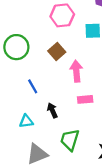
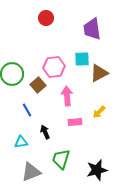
pink hexagon: (62, 15) -> (54, 67), moved
brown square: (57, 51) -> (38, 85), moved

